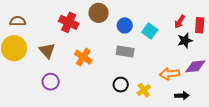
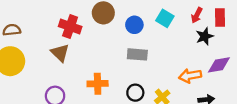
cyan square: (150, 31) -> (165, 18), moved
brown triangle: (47, 51) -> (60, 53), moved
orange cross: (83, 57) -> (98, 84), moved, turned -30

